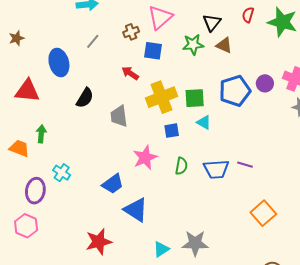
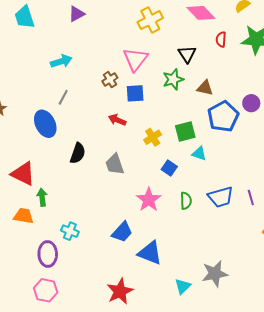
gray line: (93, 41) -> (63, 97), moved
brown triangle: (224, 45) -> (205, 88), moved
red triangle: (27, 91) -> (23, 174), moved, turned 32
yellow cross: (162, 97) -> (153, 137), size x0.6
blue square: (172, 131) -> (169, 168), turned -35
purple line: (245, 165) -> (251, 198), moved, turned 70

